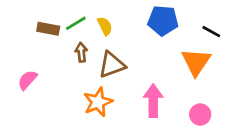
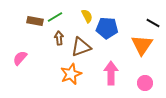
blue pentagon: (163, 21) -> (107, 28), moved
yellow semicircle: (105, 26) -> (87, 16), moved

